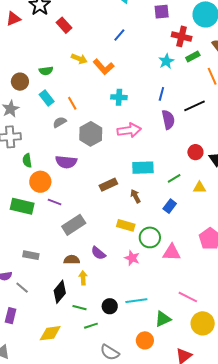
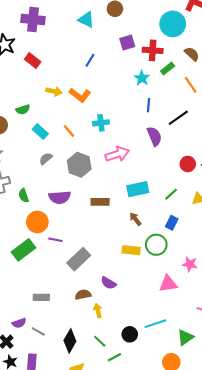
purple square: (162, 12) -> (127, 42), moved
blue line: (161, 94) -> (148, 105), moved
cyan rectangle: (47, 98) -> (40, 132), moved
orange line: (72, 103) -> (69, 131), moved
green semicircle: (27, 160) -> (24, 196), moved
brown rectangle: (108, 185) -> (100, 202), moved, turned 36
green rectangle: (22, 206) -> (24, 250), turned -40
green circle: (150, 237) -> (156, 245), moved
pink triangle: (172, 252) -> (168, 284), moved
pink star: (132, 258) -> (190, 264), moved
black diamond: (60, 292) -> (70, 341), moved
green line: (79, 308) -> (100, 341), turned 40

